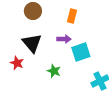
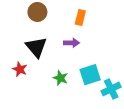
cyan square: (81, 52) -> (90, 75), moved

